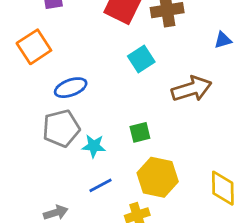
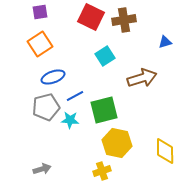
orange square: (34, 47) -> (40, 44), moved
green square: (140, 132) -> (104, 110), size x1.8
blue line: (101, 185) -> (75, 96), moved

